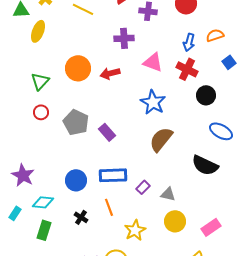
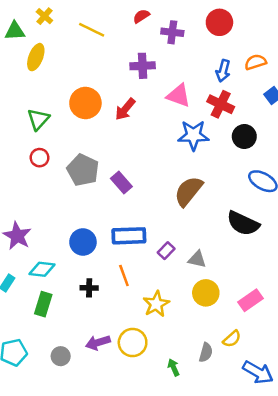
red arrow: (110, 73) -> (125, 109), turned -36
blue star: (153, 102) -> (193, 135), moved, turned -30
black cross: (81, 217) -> (89, 288), turned -32

